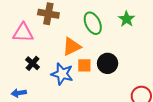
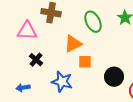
black circle: (108, 63) -> (114, 77), moved
blue star: (62, 74) -> (62, 82), moved

